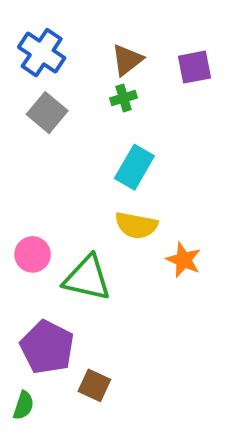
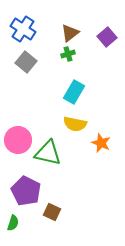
purple square: (194, 67) -> (107, 37), turned -30
pink circle: (33, 254) -> (18, 140), size x1.4

